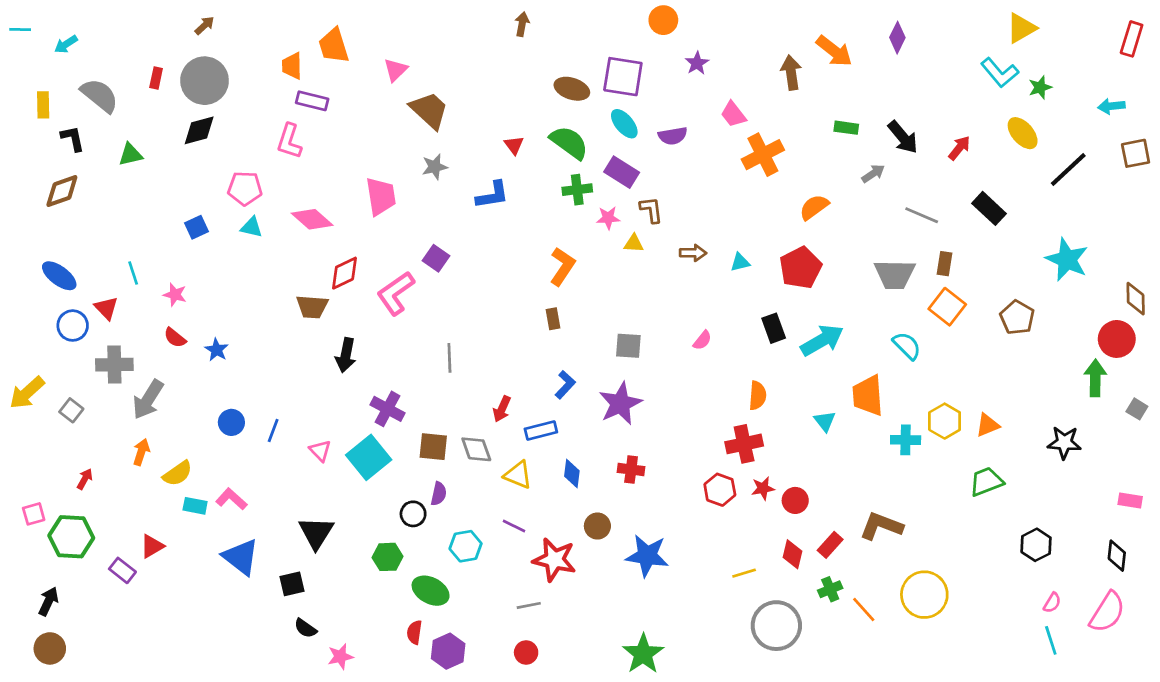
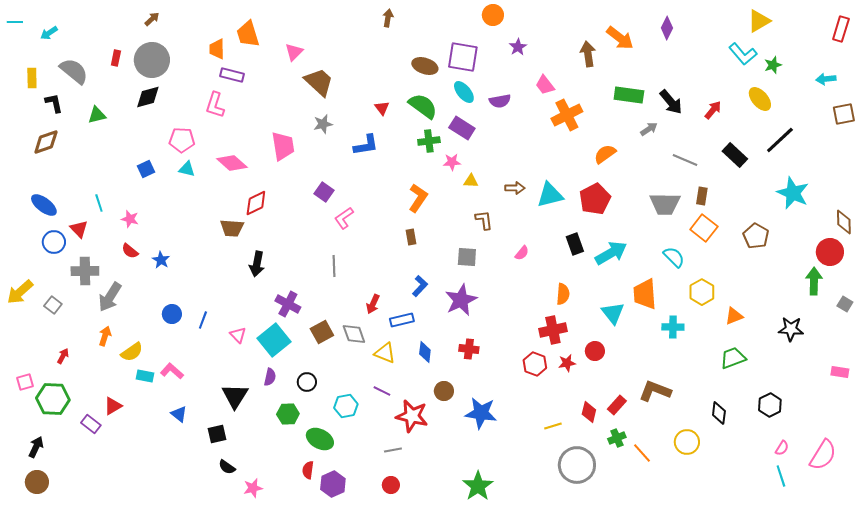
green rectangle: (846, 128) -> (629, 95), size x1.6
black line: (1068, 169) -> (780, 140), moved
brown L-shape: (651, 210) -> (484, 220), moved
cyan triangle: (740, 262) -> (550, 195), size x1.8
pink L-shape: (396, 293) -> (344, 218), moved, size x0.7
cyan triangle: (825, 421) -> (613, 313), size x1.4
yellow hexagon: (945, 421) -> (702, 292), moved
brown square: (433, 447) -> (322, 332), turned -35
purple semicircle: (439, 494) -> (270, 377), moved
red circle: (795, 500) -> (595, 351), moved
black diamond: (1117, 556) -> (719, 413), moved
blue triangle: (241, 557) -> (179, 414), size x0.6
yellow circle: (924, 595) -> (687, 442), size x0.7

